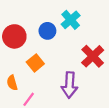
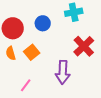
cyan cross: (71, 20) -> (74, 12), moved, turned 30
orange semicircle: (12, 83) -> (11, 53), moved

